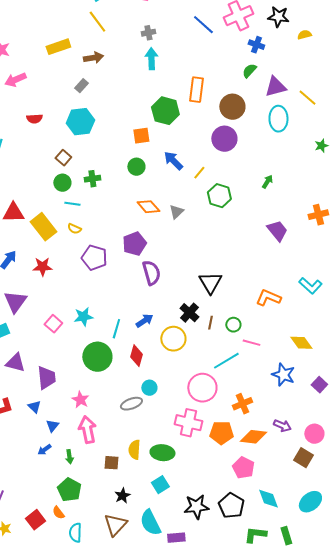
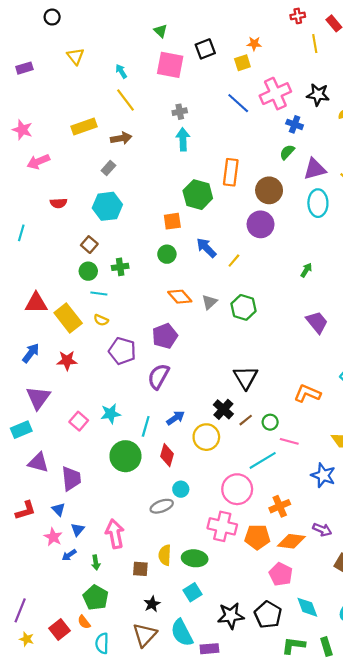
green hexagon: (219, 196) -> (244, 307), moved
purple semicircle: (151, 273) -> (158, 376), moved, turned -135
brown line: (210, 323) -> (246, 420), turned 40
pink star: (80, 400) -> (53, 537), moved

